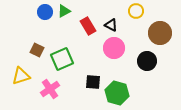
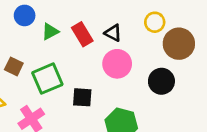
green triangle: (64, 11) -> (50, 32), moved
yellow circle: (136, 11) -> (155, 22), moved
black square: (93, 82) -> (82, 97), moved

